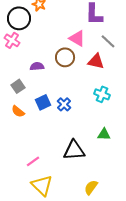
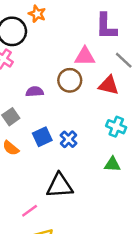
pink triangle: (77, 38) -> (85, 56), turned -30
green triangle: (104, 134) -> (112, 164), moved
black triangle: (74, 150) -> (60, 186), moved

